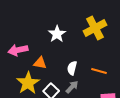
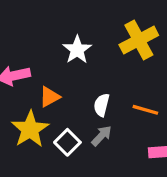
orange triangle: (40, 63) -> (50, 97), turned -40

